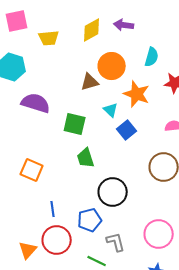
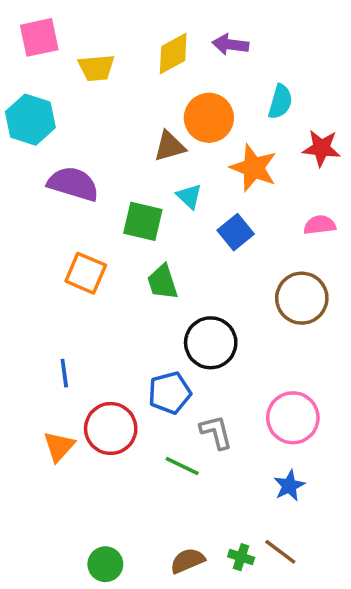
cyan triangle: (111, 110) -> (189, 196), moved
orange square: (32, 170) -> (86, 273), moved
blue line: (53, 209) -> (64, 373), moved

